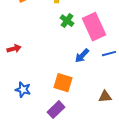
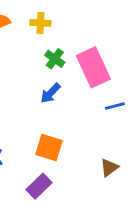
blue arrow: (82, 56) -> (50, 93), moved
brown triangle: (105, 97) -> (109, 168), turned -32

